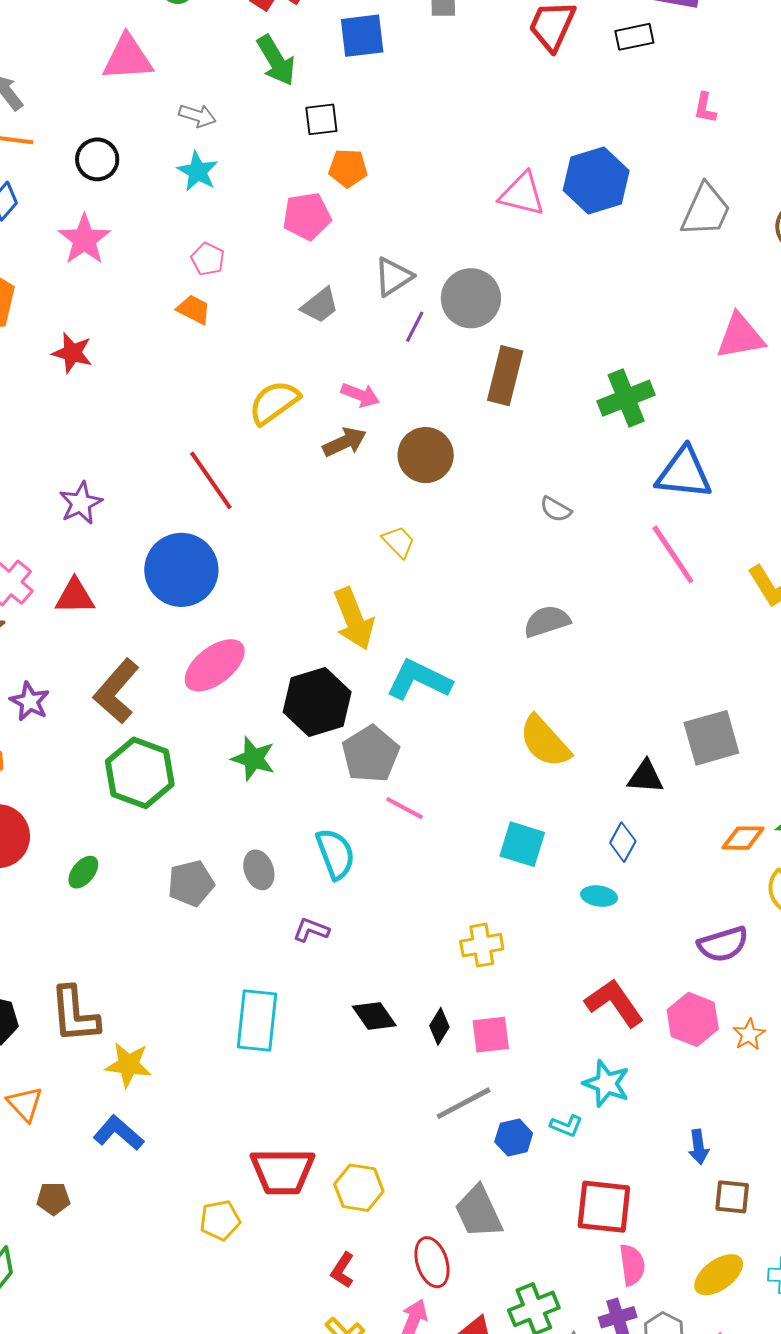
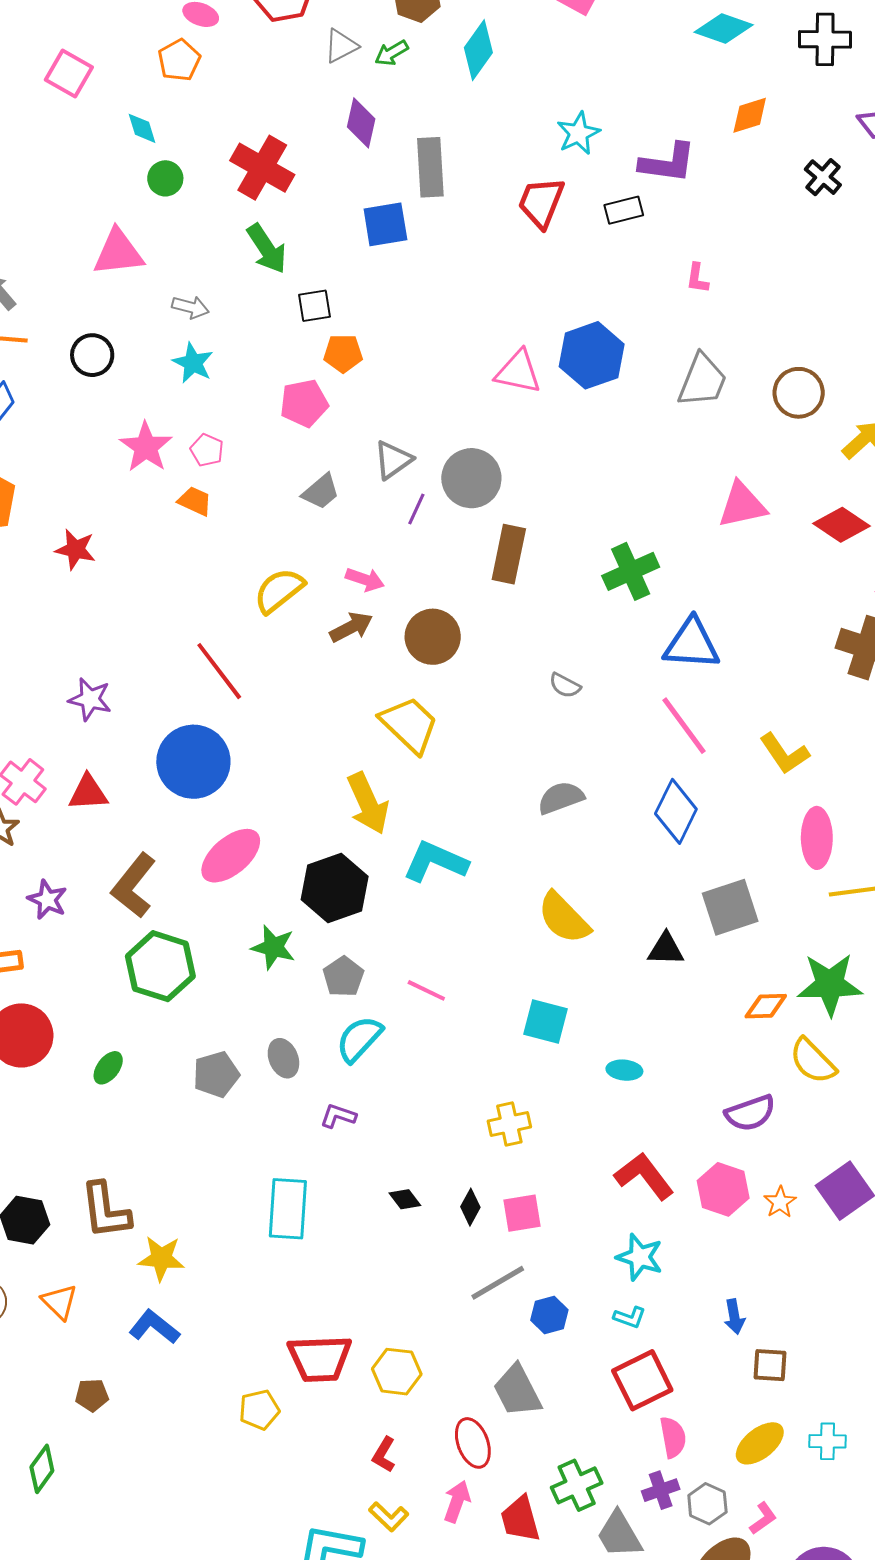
blue square: (362, 36) -> (385, 224), moved
pink star: (84, 239) -> (146, 447), moved
purple star: (81, 503) -> (90, 699), turned -30
yellow trapezoid: (399, 542) -> (409, 725), size x1.8
gray pentagon: (371, 754) -> (343, 977), moved, size x0.7
blue diamond: (623, 842) -> (676, 811), moved, size x1.6
cyan semicircle: (335, 854) -> (359, 1039), turned -114
black diamond: (374, 1016) -> (405, 1199), size x0.7
cyan L-shape: (566, 1126) -> (630, 1317), moved
red square: (604, 1207) -> (642, 1380), turned -30

